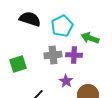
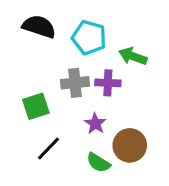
cyan pentagon: (62, 26) -> (89, 37), turned -30
green square: (18, 64) -> (36, 106), moved

